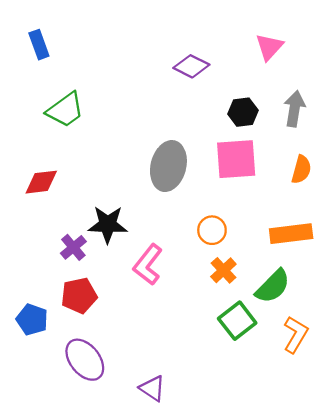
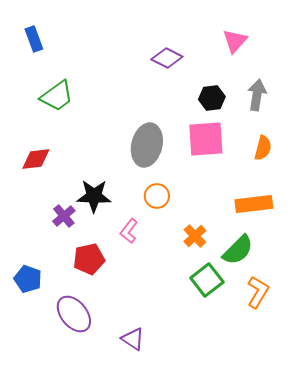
orange circle: (212, 230) -> (157, 196), moved
pink L-shape: (148, 265) -> (129, 231), size x0.7
red pentagon: (79, 296) -> (89, 259), moved

